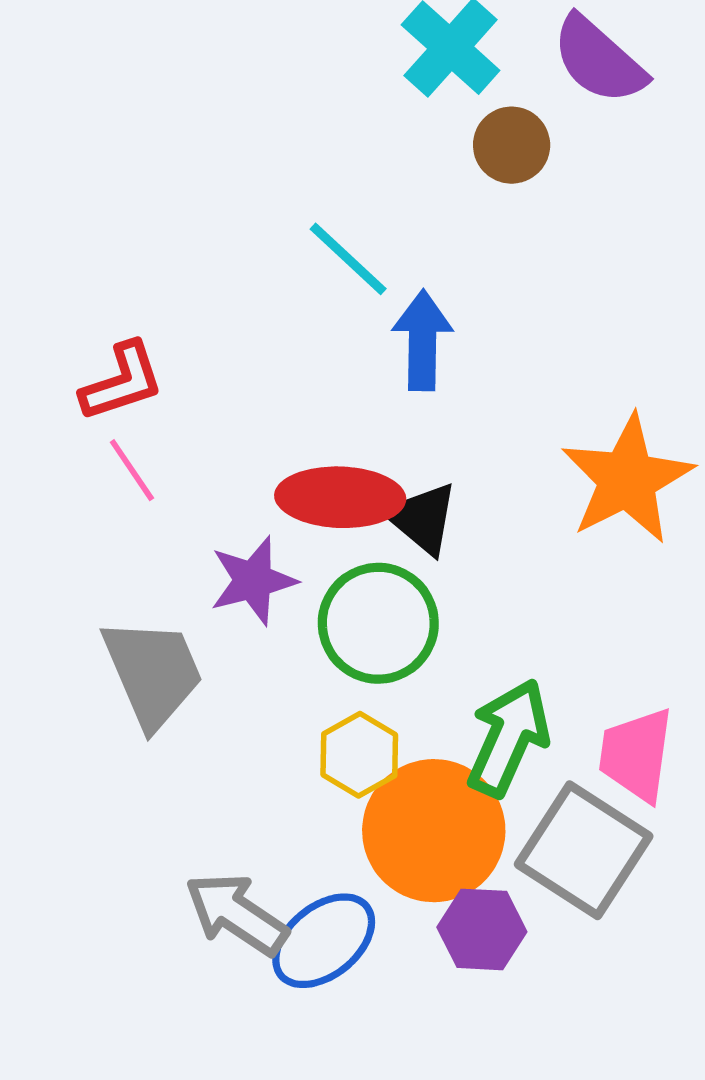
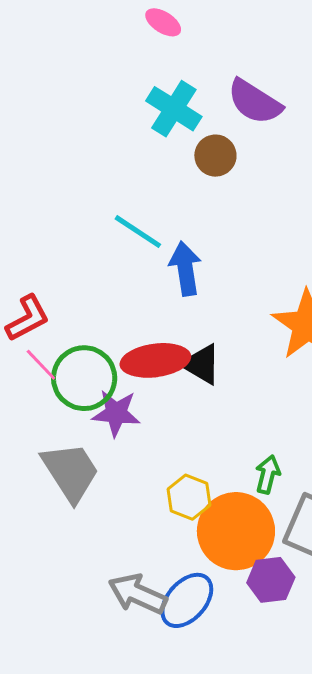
purple star: (253, 581) -> (116, 413), turned 30
green circle: (378, 623) -> (84, 378), moved
green arrow: (508, 738) -> (268, 474), size x0.6

